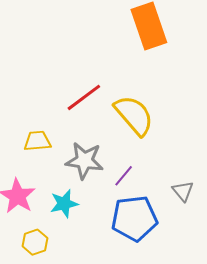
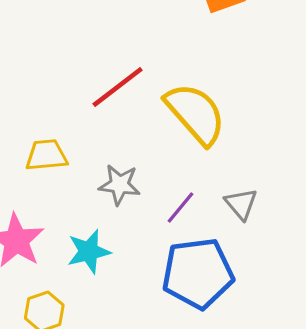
gray star: (84, 161) -> (120, 185), size x0.7
gray triangle: (183, 191) -> (241, 204), moved

